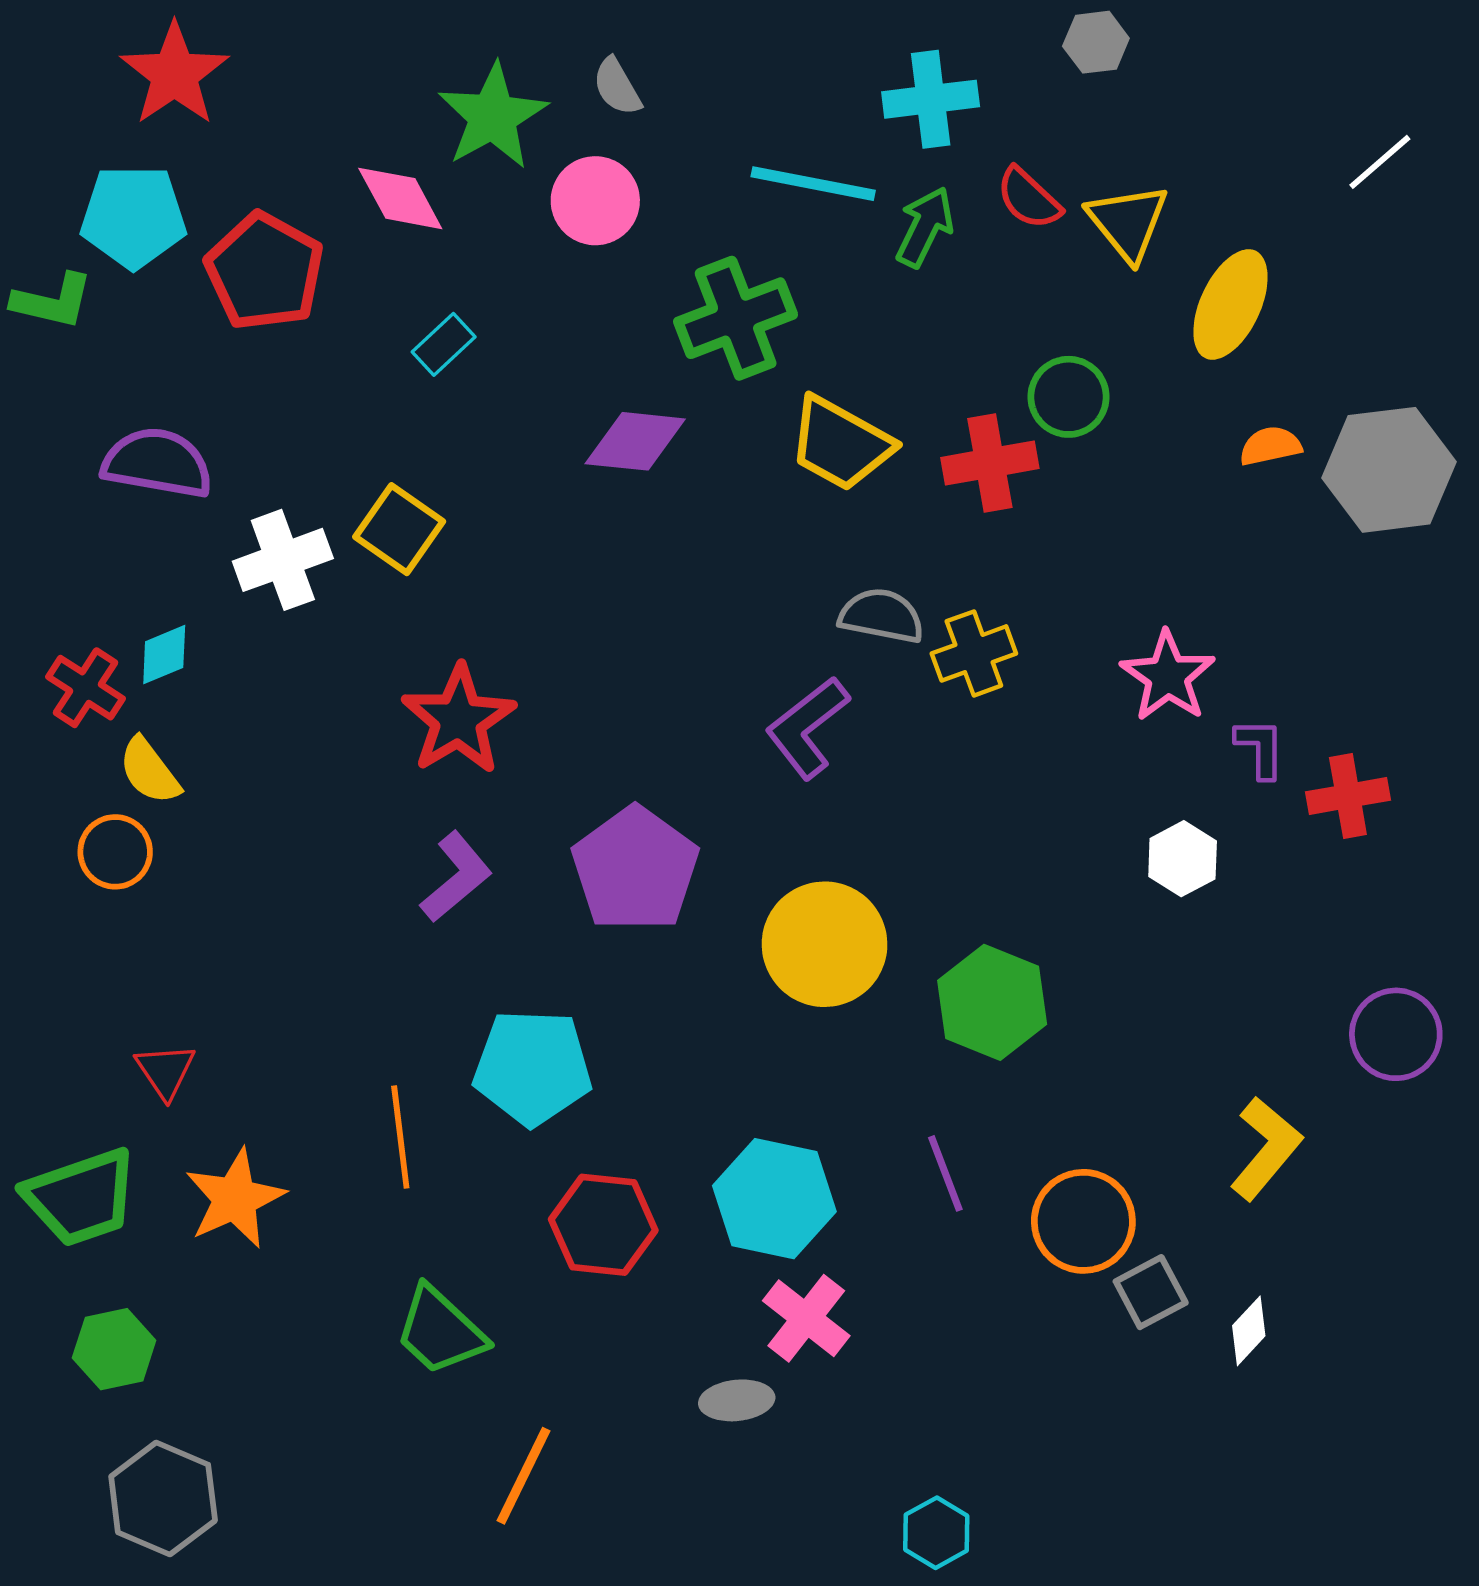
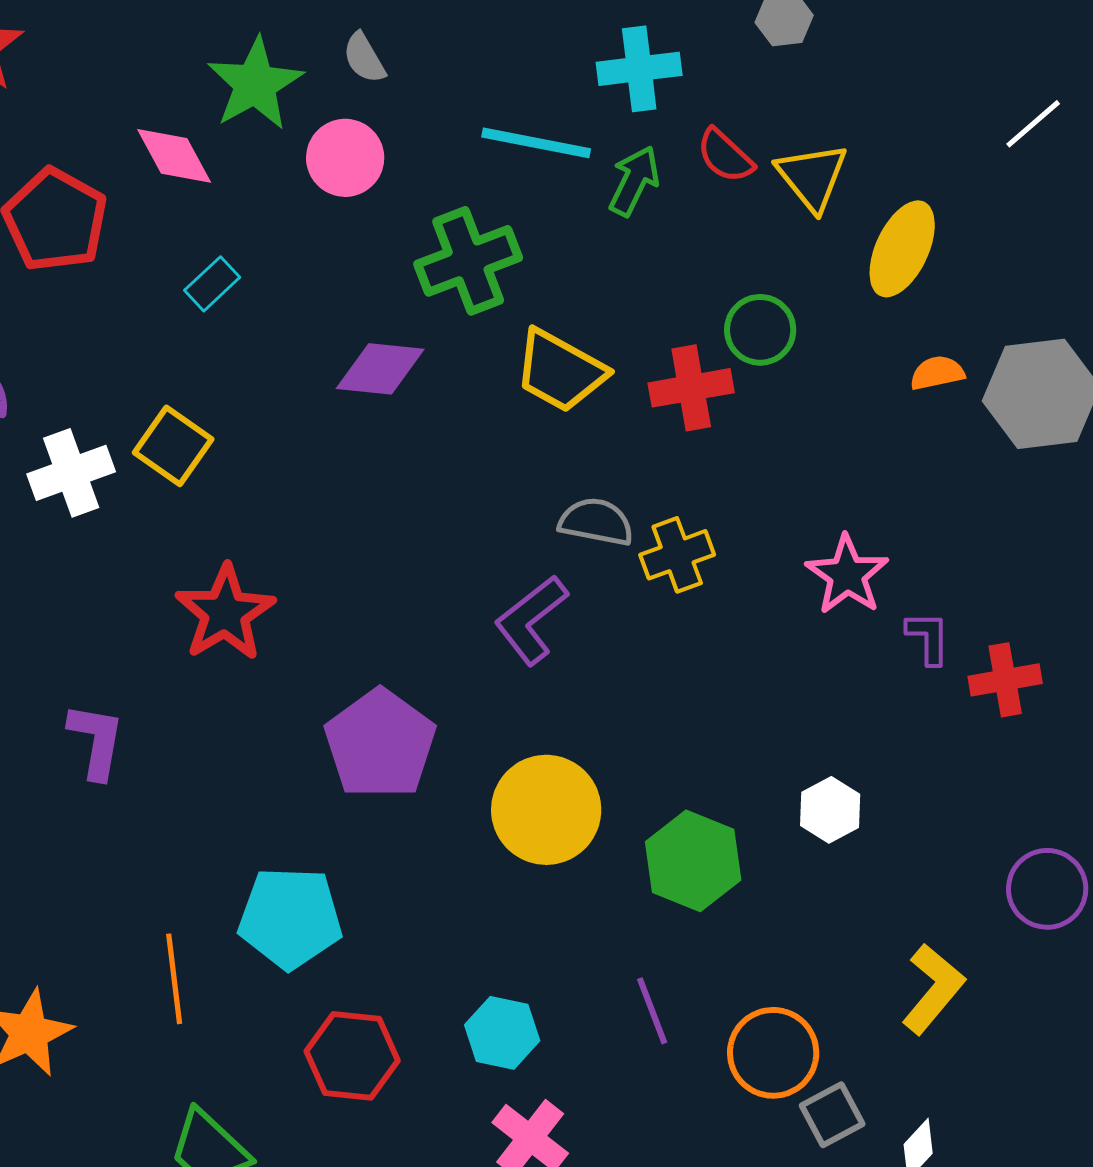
white hexagon: (1183, 859) -> (830, 810), moved
purple L-shape: (456, 877) -> (96, 741), moved, turned -40
cyan hexagon: (774, 1199) -> (502, 1033), size x0.7

